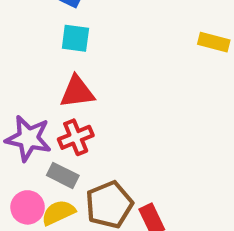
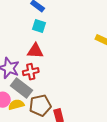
gray rectangle: (63, 175) -> (22, 88), size x1.5

